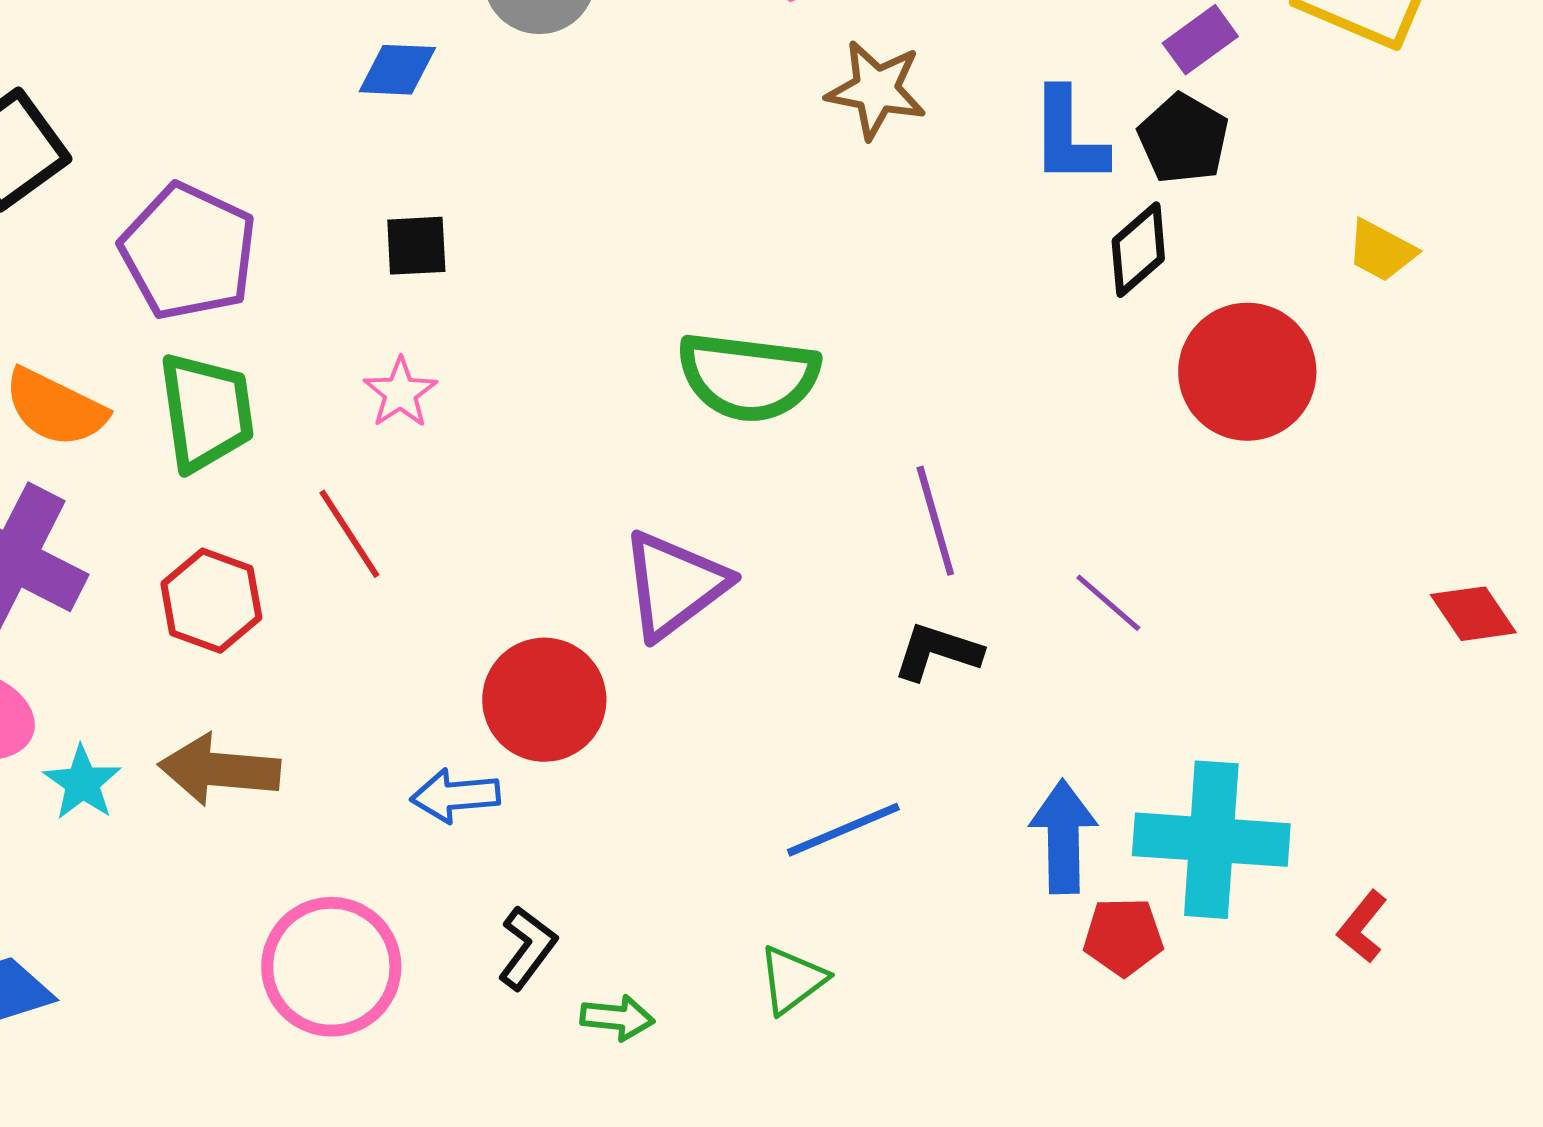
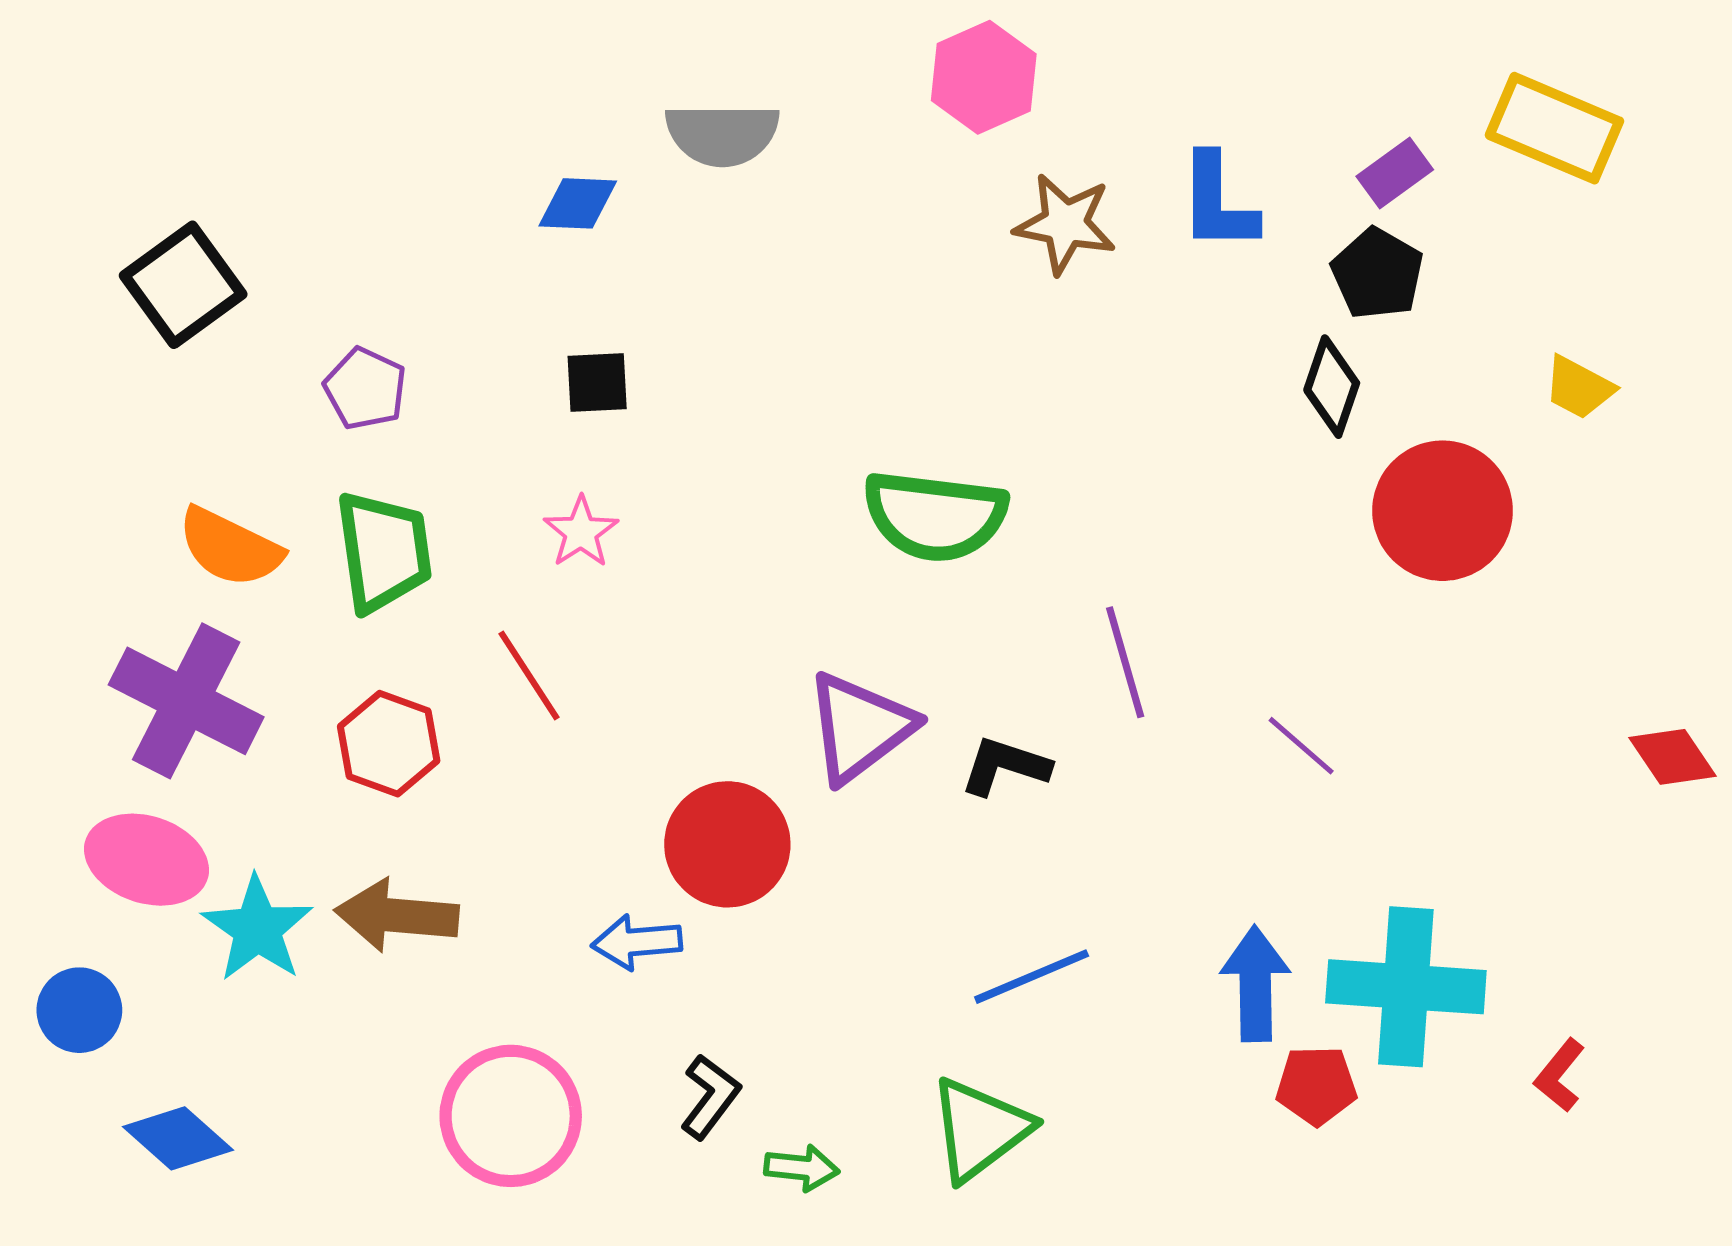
blue L-shape: (1068, 137) -> (1218, 202), moved
black diamond: (1138, 250) -> (1332, 387), turned -30
purple pentagon: (188, 252) -> (365, 389), size x0.6
black L-shape: (937, 652) -> (1005, 766), moved
cyan star: (82, 783) -> (257, 929), size x1.4
green triangle: (792, 980) -> (980, 1129), size x1.5

